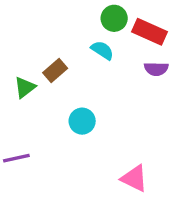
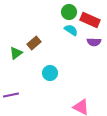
cyan semicircle: (102, 50) -> (71, 30), moved

